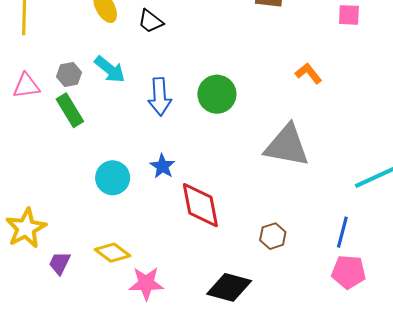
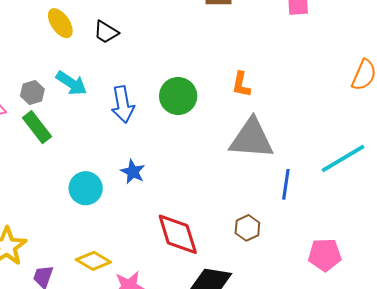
orange L-shape: (309, 73) -> (241, 84), moved, turned -124
red diamond: (200, 205) -> (178, 234), moved
blue line: (342, 232) -> (286, 184), moved

